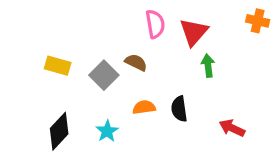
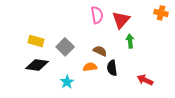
brown semicircle: (136, 62) -> (100, 51), moved
black diamond: (59, 131) -> (37, 65), moved, turned 55

